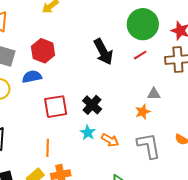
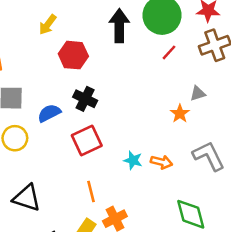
red hexagon: (43, 51) -> (73, 55), moved
black arrow: (103, 52) -> (119, 26), moved, turned -136
black cross: (92, 105) -> (85, 99), moved
orange star: (143, 112) -> (180, 114), moved

